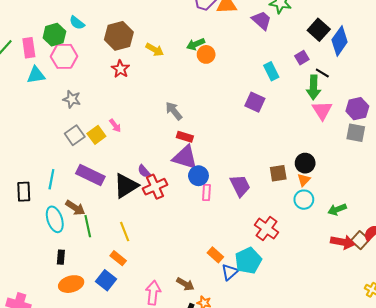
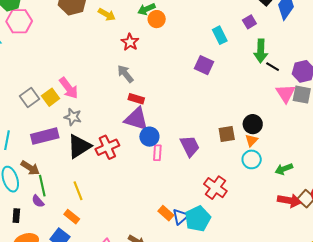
red star: (120, 69) -> (130, 42), moved
black line: (322, 73) -> (273, 67), moved
gray star: (72, 99) -> (73, 117), moved
pink triangle: (322, 110) -> (286, 93), moved
pink arrow: (115, 126) -> (69, 88), size x1.6
purple semicircle: (144, 171) -> (38, 201), moved
purple rectangle: (90, 175) -> (45, 136), turned -40
blue triangle: (230, 272) -> (180, 217), moved

